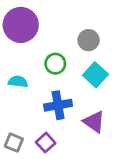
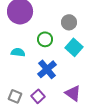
blue cross: (58, 105) -> (47, 69), turned -30
purple triangle: (94, 122) -> (73, 93), moved

